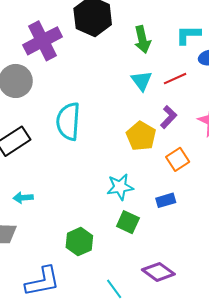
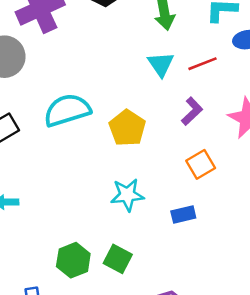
cyan semicircle: (68, 121) -> (67, 110), turned 66
yellow pentagon: (141, 136) -> (127, 128), moved
green square: (128, 222) -> (118, 259), moved

